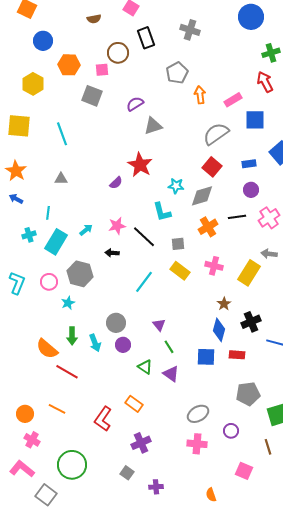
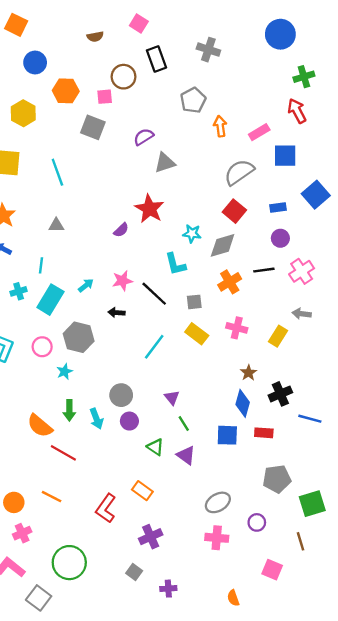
yellow rectangle: (249, 273) -> (278, 336), size x0.7
pink cross: (32, 440) -> (22, 533), turned 35

